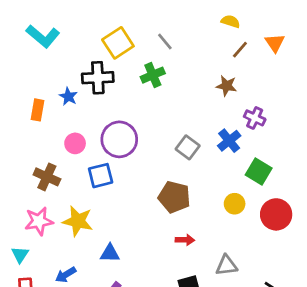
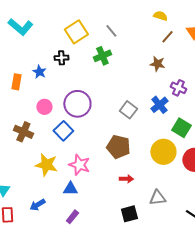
black cross: (98, 78) -> (61, 58), size x0.6
blue square: (101, 176) -> (63, 131), turned -30
yellow circle: (235, 204) -> (163, 152), size x1.6
pink star: (39, 221) -> (79, 165), moved, turned 30

